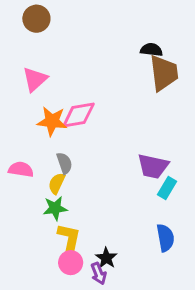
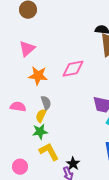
pink diamond: (78, 115) -> (73, 69), moved
yellow L-shape: (69, 239) -> (49, 152), turned -40
pink circle: (71, 263) -> (20, 167), moved

